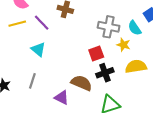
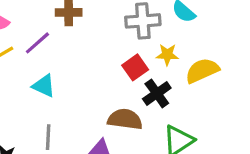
purple line: (42, 23) -> (37, 43), turned -72
yellow star: (123, 45) -> (167, 55), moved

